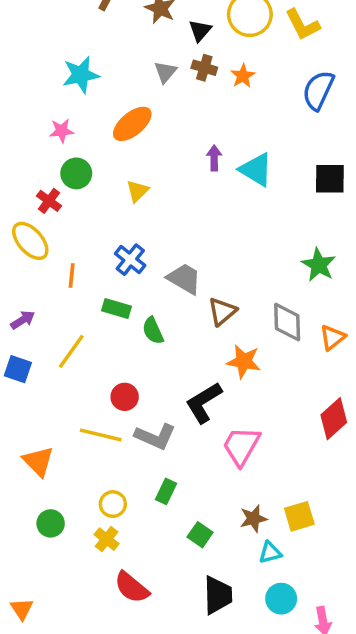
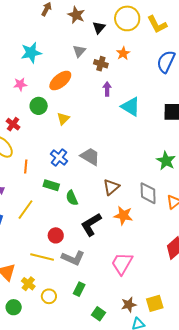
brown cross: (204, 68) -> (101, 64), moved
purple arrow: (214, 158) -> (107, 89), moved
green circle: (76, 173) -> (39, 106), moved
gray trapezoid: (184, 279) -> (90, 156), moved
black L-shape: (204, 403) -> (91, 224), moved
yellow cross: (107, 539) -> (28, 284), moved

